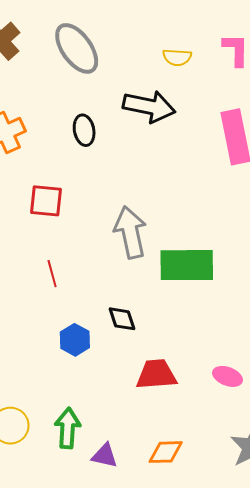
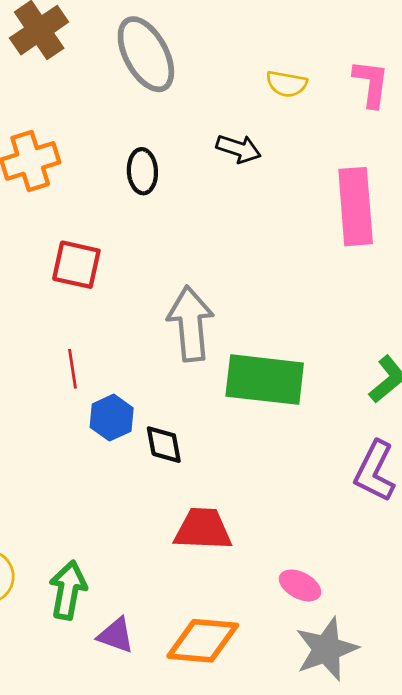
black arrow: (149, 106) -> (239, 149), size x0.6
blue hexagon: (75, 340) -> (112, 418), moved
pink ellipse: (228, 376) -> (300, 585), moved
orange diamond: (166, 452) -> (203, 641), size x1.4

